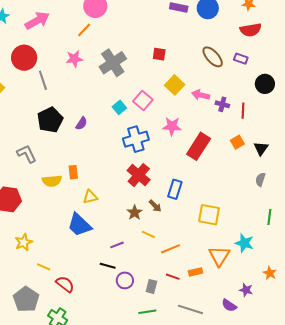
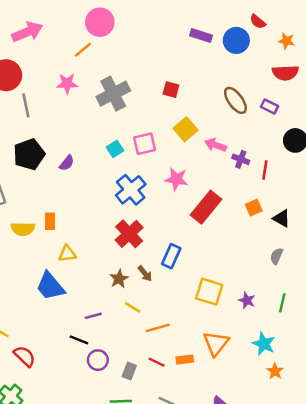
pink square: (143, 101) -> (145, 144), turned 30
blue cross: (136, 139) -> (131, 190), turned -30
black triangle: (261, 148) -> (282, 218), turned -42
cyan star: (244, 243) -> (264, 344), moved
purple star: (246, 290) -> (247, 300), moved

